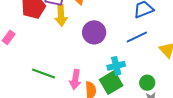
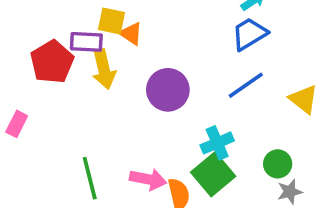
green line: (44, 73) -> (90, 178), turned 65
pink arrow: (75, 79) -> (148, 179), turned -78

